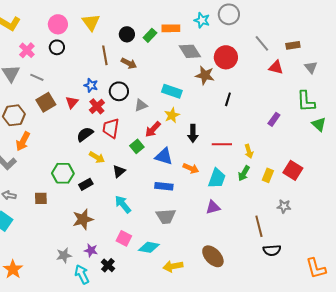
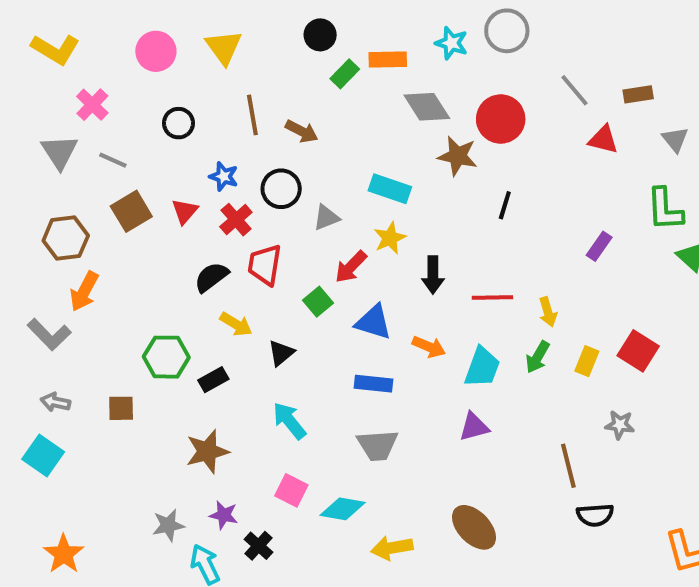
black circle: (127, 34) -> (320, 35), moved
black circle: (57, 47) -> (179, 123), moved

